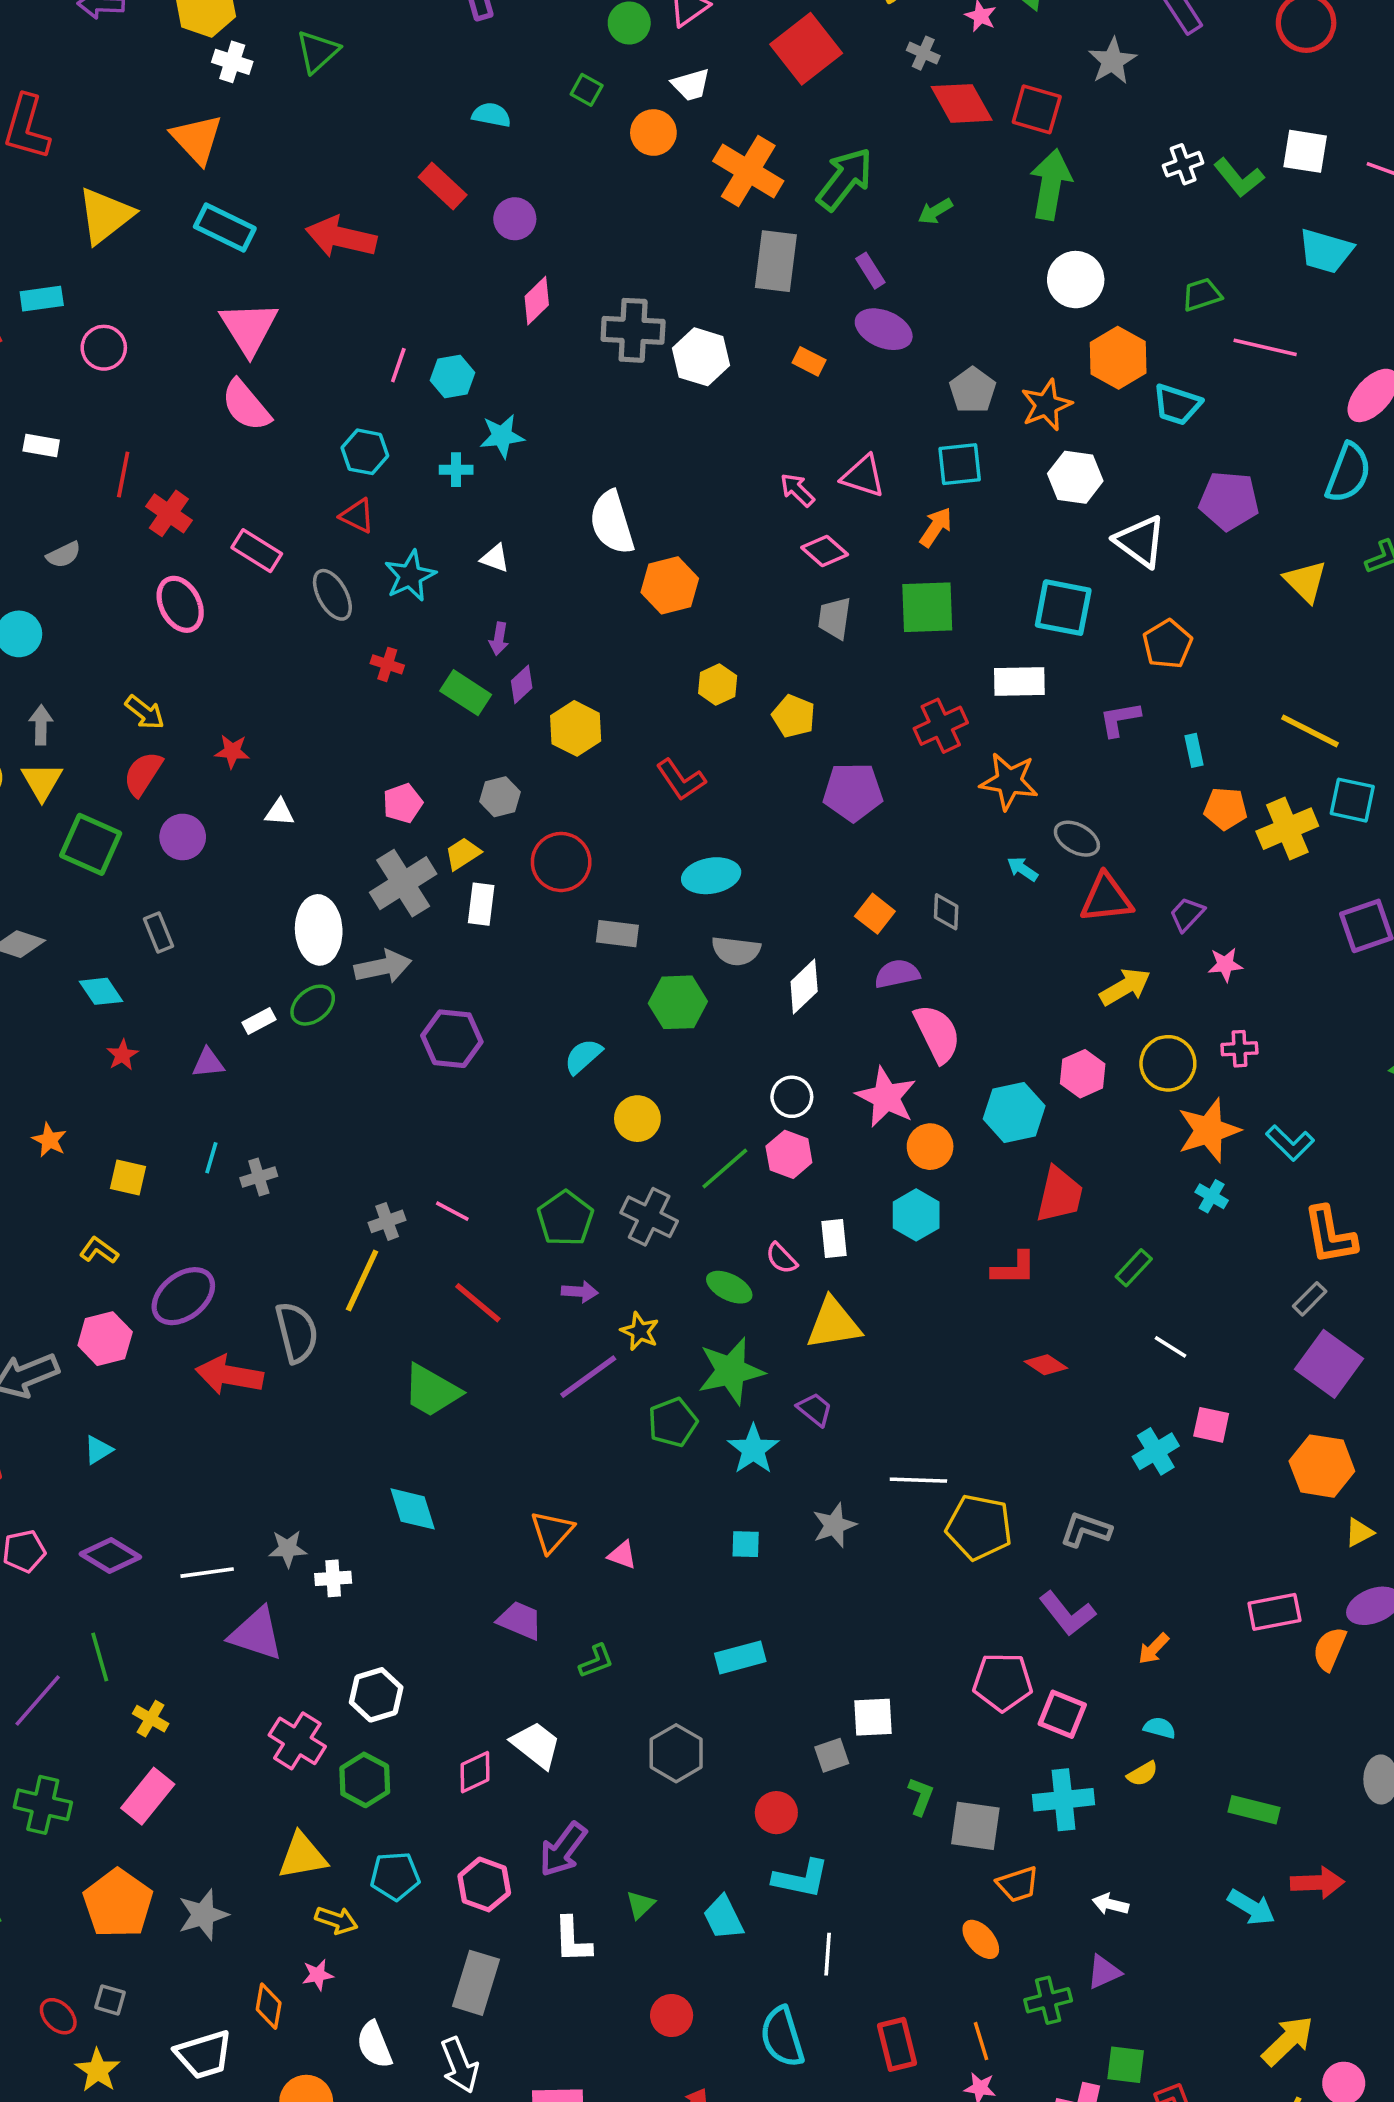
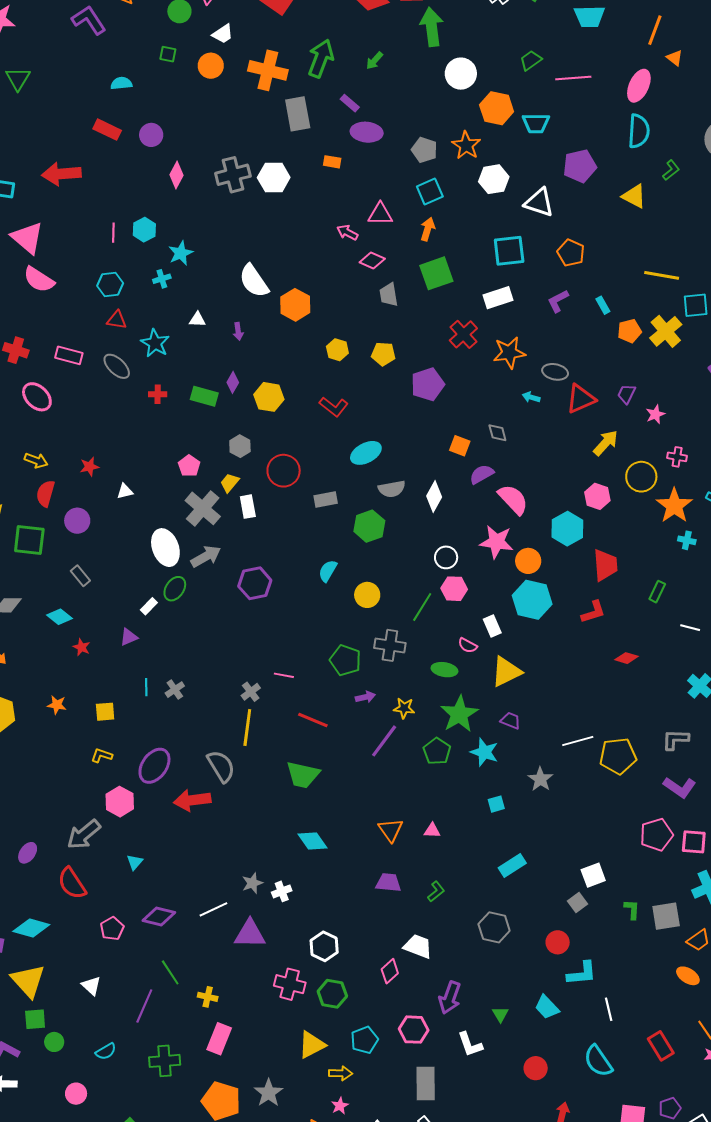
purple arrow: (499, 639) -> (238, 331), moved
pink cross: (1239, 1049) -> (677, 457), turned 30
cyan hexagon: (916, 1215) -> (532, 600), size x1.4

